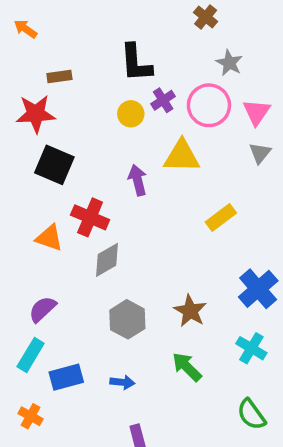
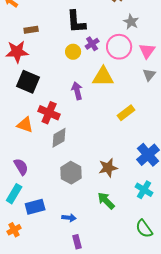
purple semicircle: (42, 309) -> (21, 167), turned 102
brown star: (190, 311) -> (108, 168), turned 30
blue arrow: (122, 382) -> (69, 218), moved
orange cross: (31, 416) -> (14, 230), turned 32

